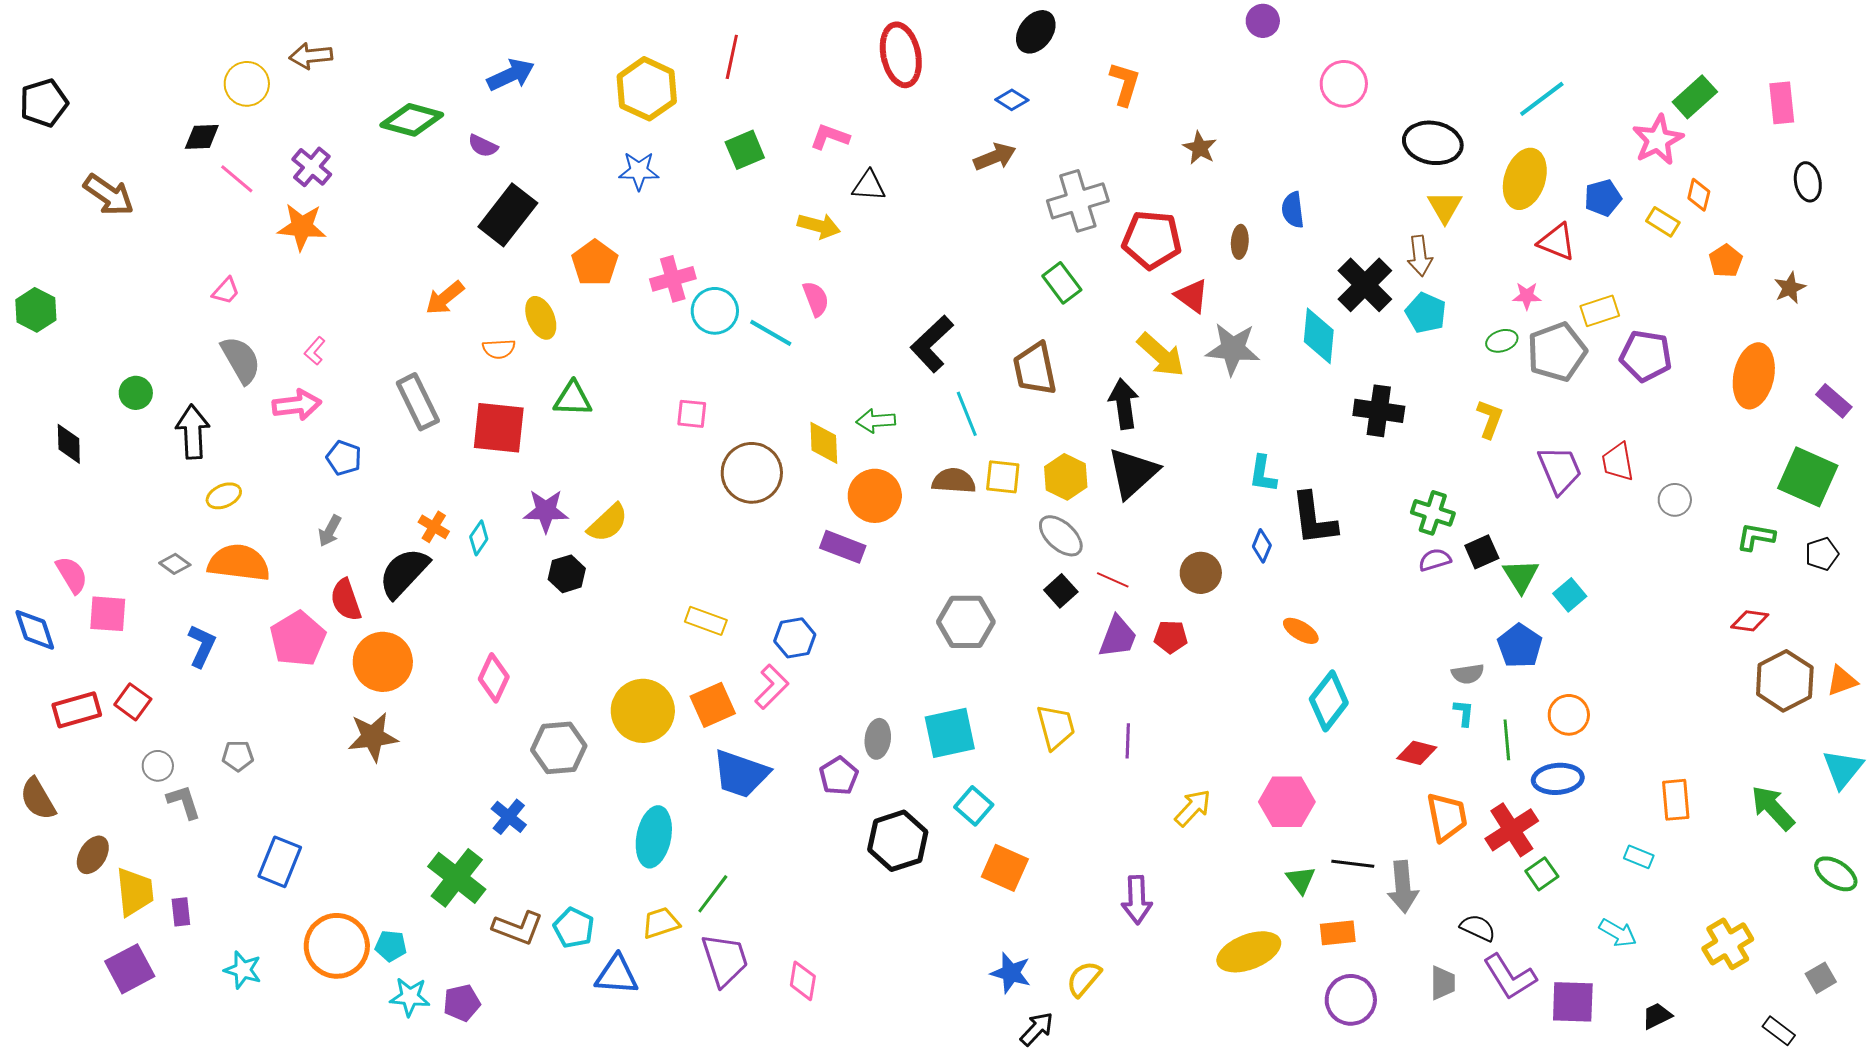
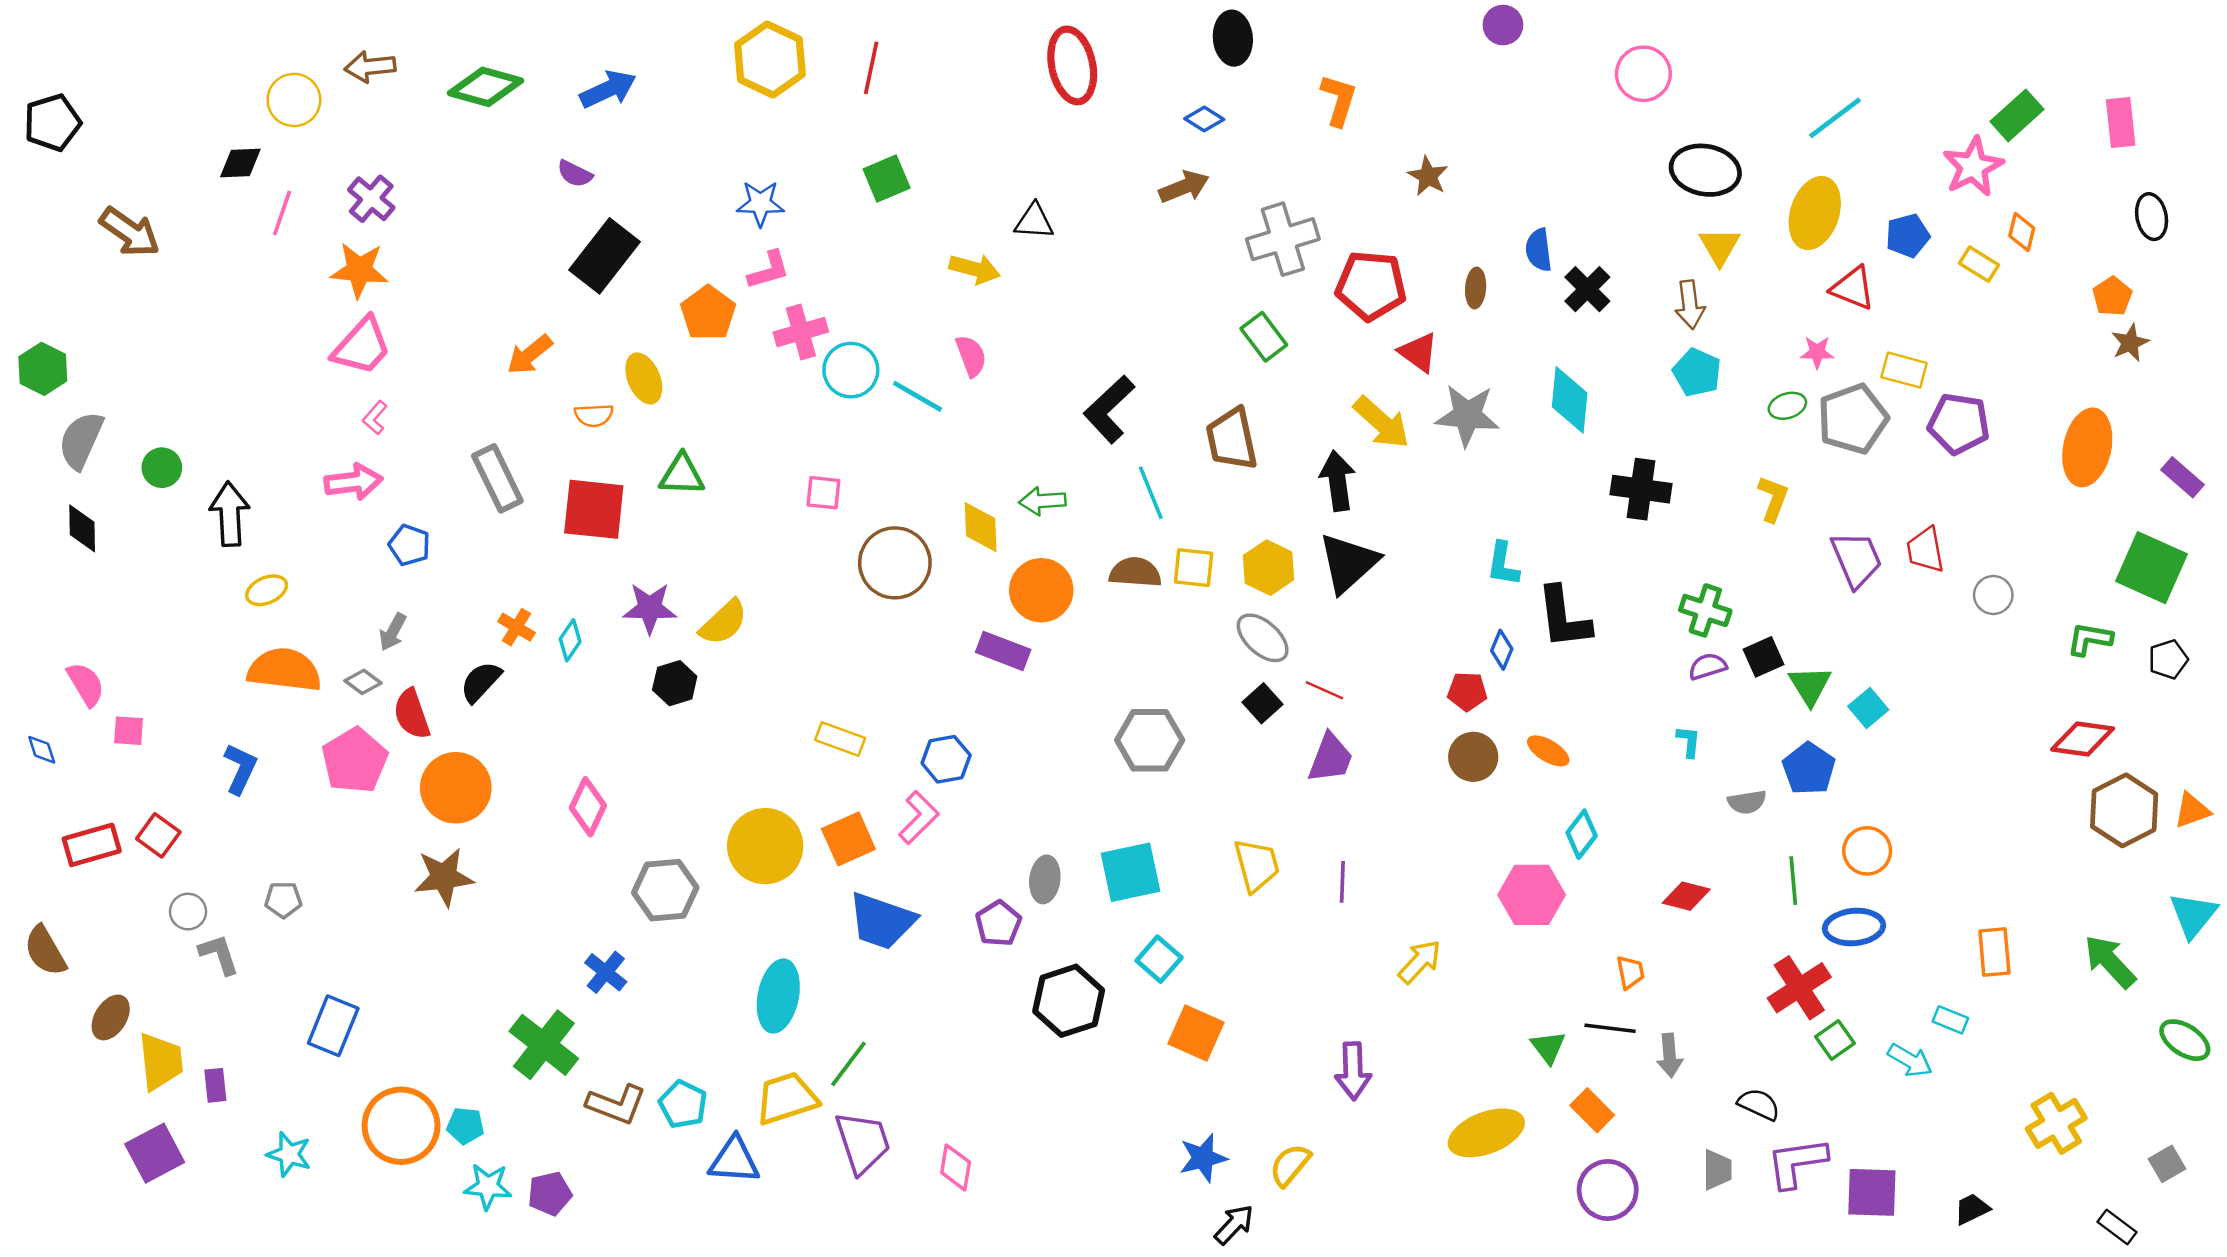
black ellipse: (1036, 32) -> (1233, 38), turned -42
pink circle: (1344, 84) -> (1643, 74), moved
yellow hexagon: (647, 89) -> (770, 60), moved
green diamond: (412, 120) -> (486, 87), moved
pink L-shape: (830, 137) -> (769, 270), moved, turned 144
pink line: (237, 179) -> (282, 213), turned 69
orange pentagon: (1726, 261) -> (2112, 296), moved
black cross: (1365, 285) -> (1587, 289), moved, size x0.7
pink trapezoid: (226, 291) -> (362, 346), moved, size x1.8
yellow rectangle: (1600, 311) -> (1904, 370), turned 33
gray semicircle: (241, 360) -> (81, 440), moved, turned -126
gray diamond: (175, 564) -> (363, 682), moved
black semicircle: (404, 573) -> (481, 682), size x0.7
brown circle: (1201, 573) -> (1473, 757), moved
pink square: (108, 614) -> (129, 731), size x0.7
red diamond: (1750, 621) -> (2083, 739), size x1.4
blue diamond: (35, 630) -> (42, 750), size x0.6
red pentagon: (1171, 637) -> (1467, 691), moved
cyan diamond: (1329, 701) -> (1582, 834), size x0.7
cyan L-shape: (1464, 713) -> (1689, 741), moved
pink hexagon: (1287, 802) -> (1532, 895), moved
orange trapezoid: (1447, 817) -> (1630, 972), moved, size x0.6
gray arrow: (1403, 887) -> (1670, 1056), size x0.7
yellow trapezoid: (661, 923) -> (787, 1098), size x1.4
orange rectangle: (1338, 933) -> (1592, 1110), turned 51
cyan arrow: (1618, 933) -> (1910, 1060), moved
blue star: (1011, 973) -> (1203, 1158), turned -30
purple L-shape: (1510, 977) -> (1797, 1163), turned 114

